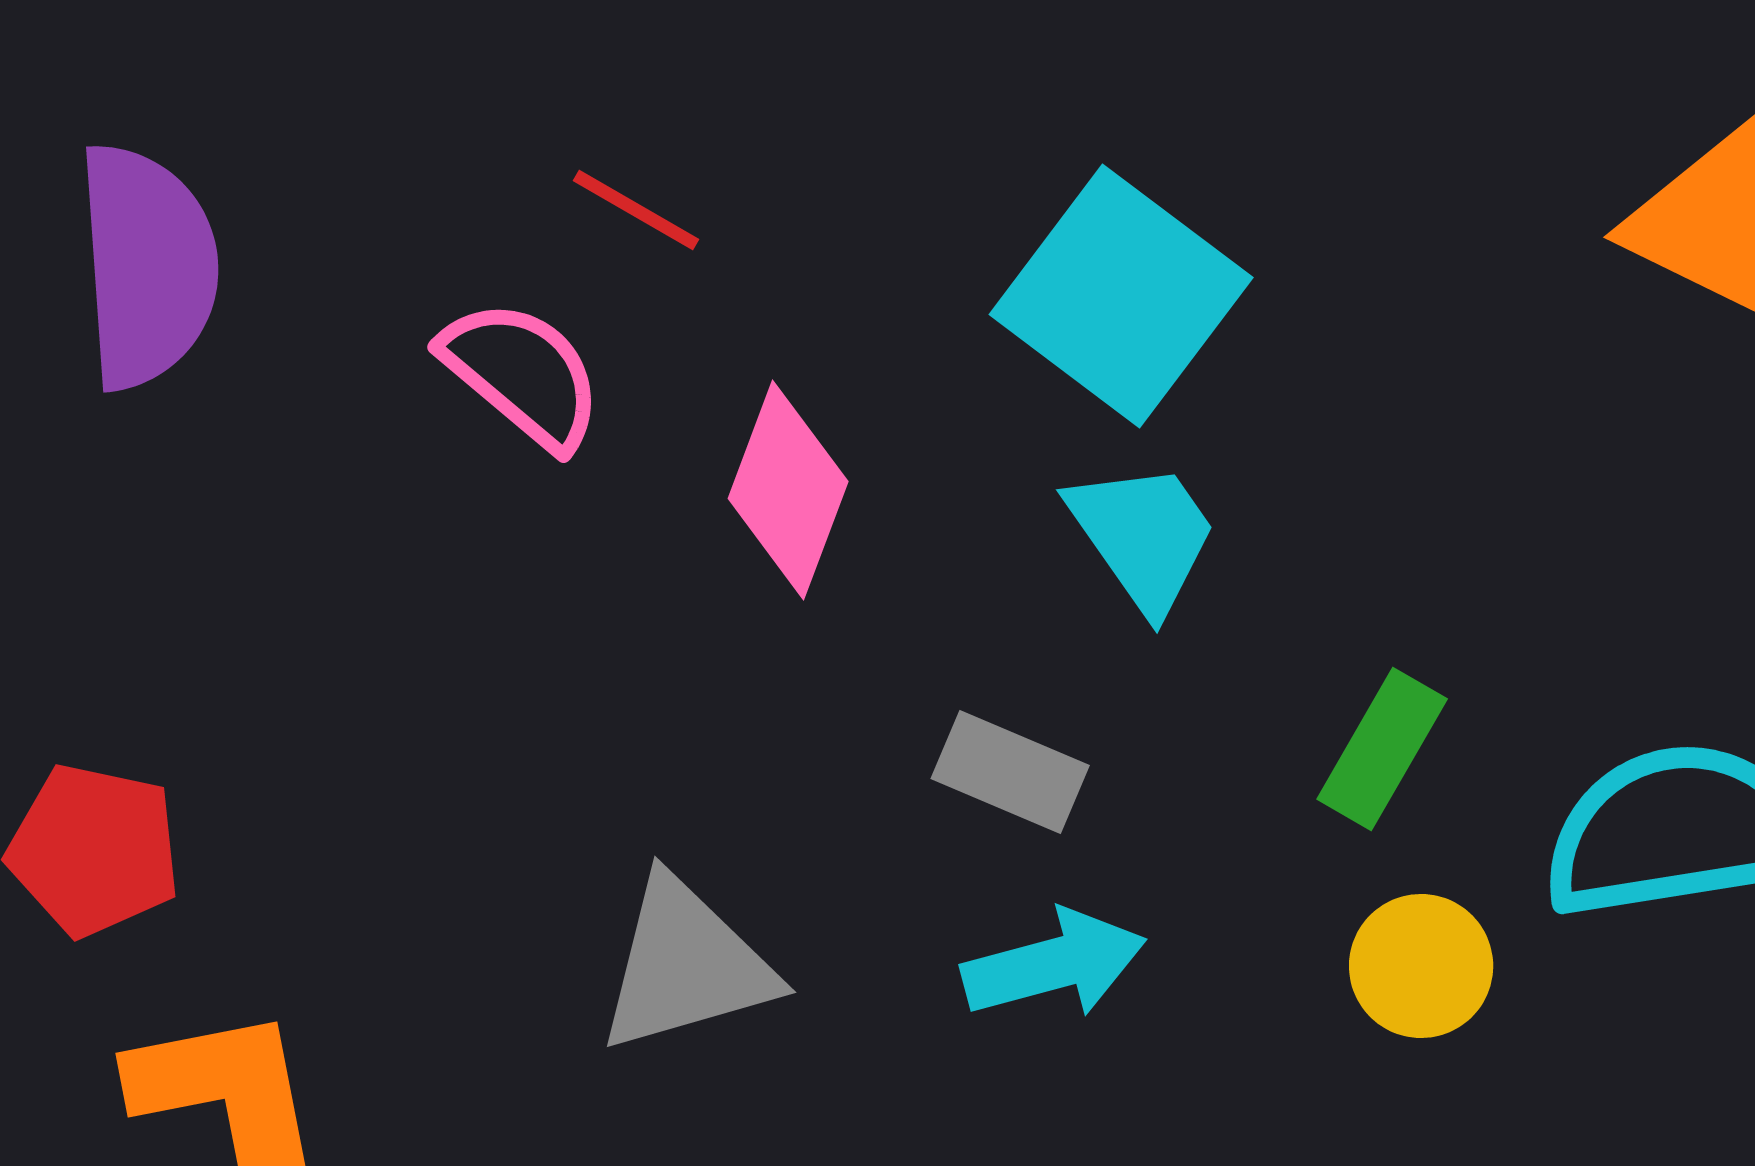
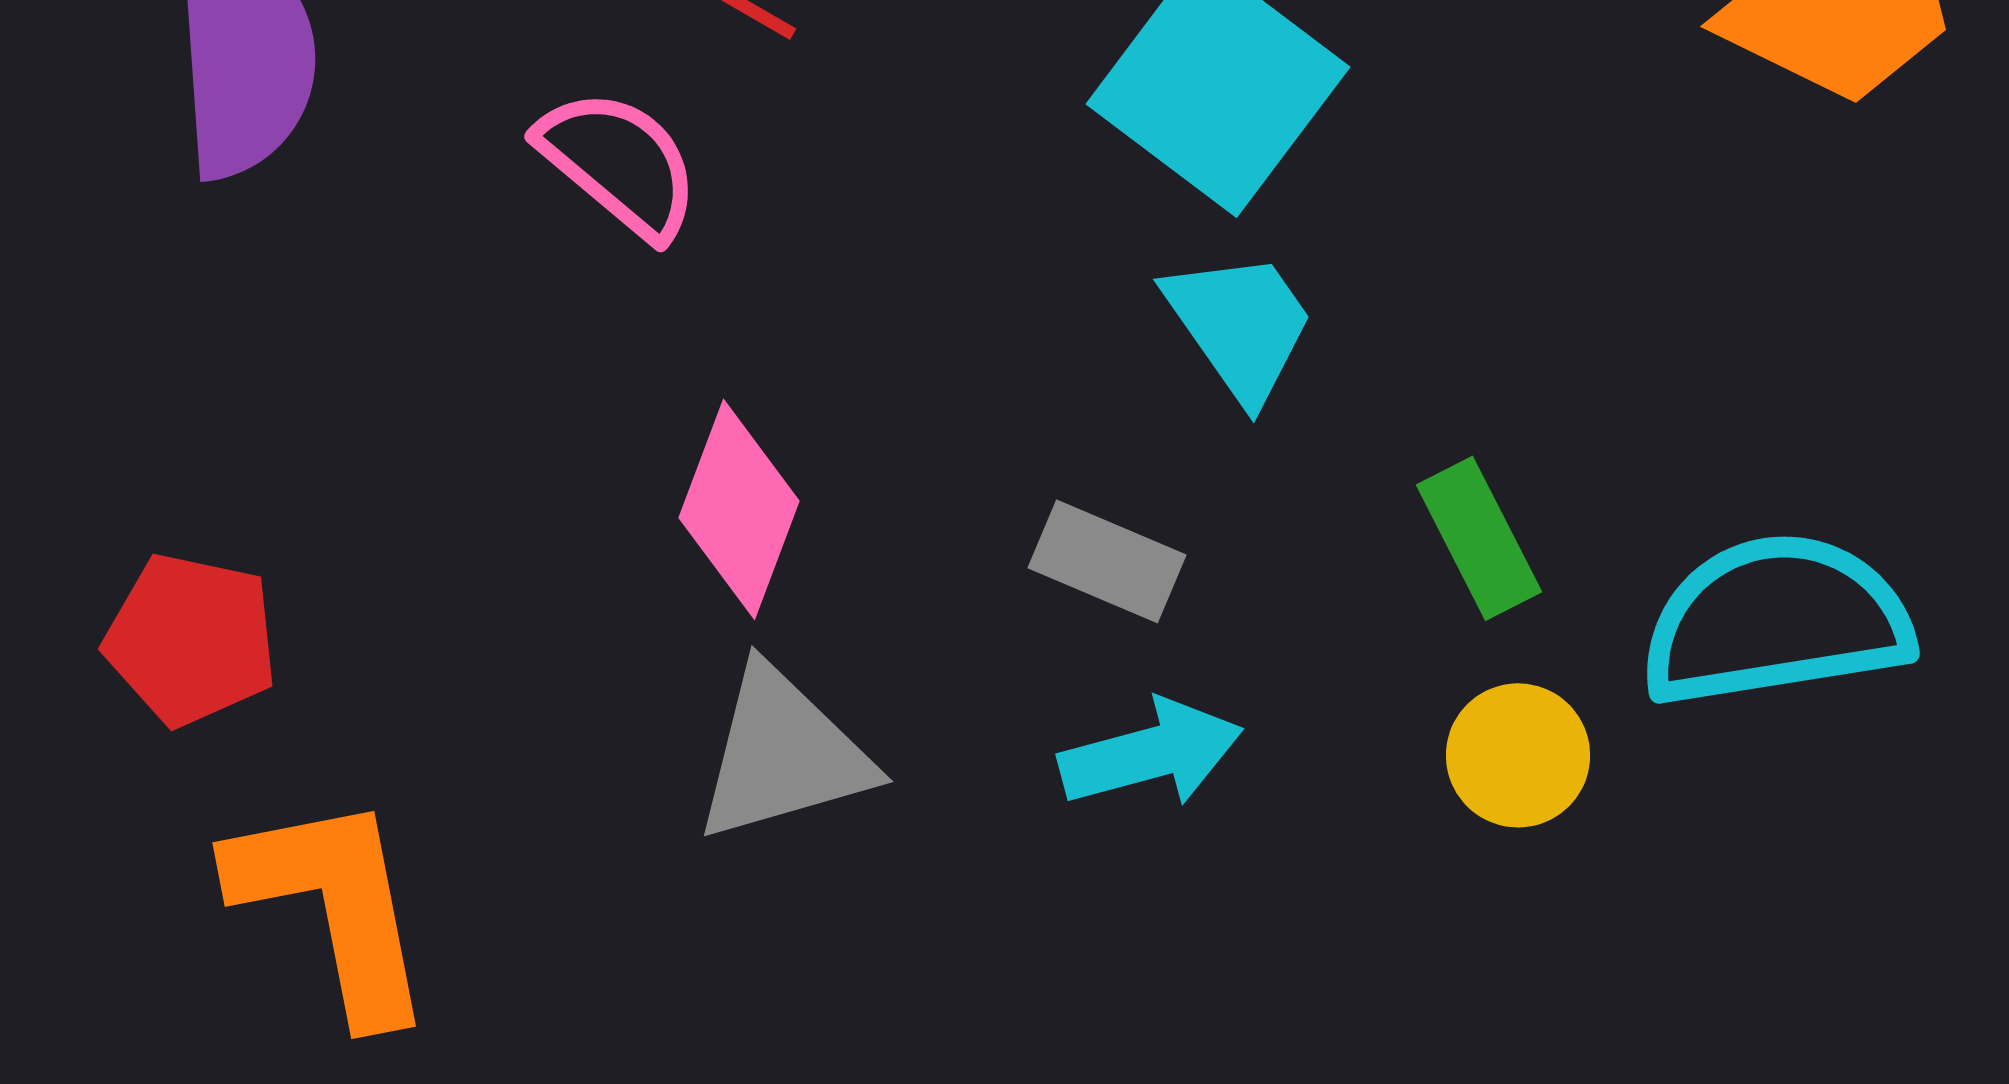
pink diamond: (788, 490) -> (739, 509), moved
green rectangle: (1382, 749) -> (1479, 538), turned -57

